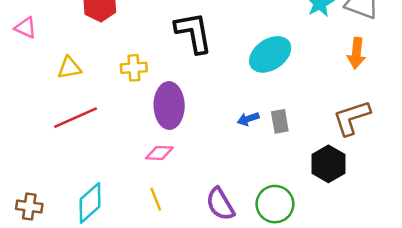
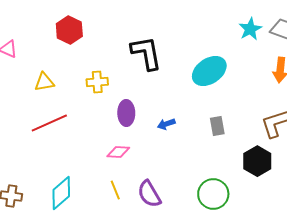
purple ellipse: (169, 106) -> (126, 113), size x0.7
blue arrow: (248, 119) -> (166, 124), moved
purple semicircle: (220, 204) -> (149, 194), moved

